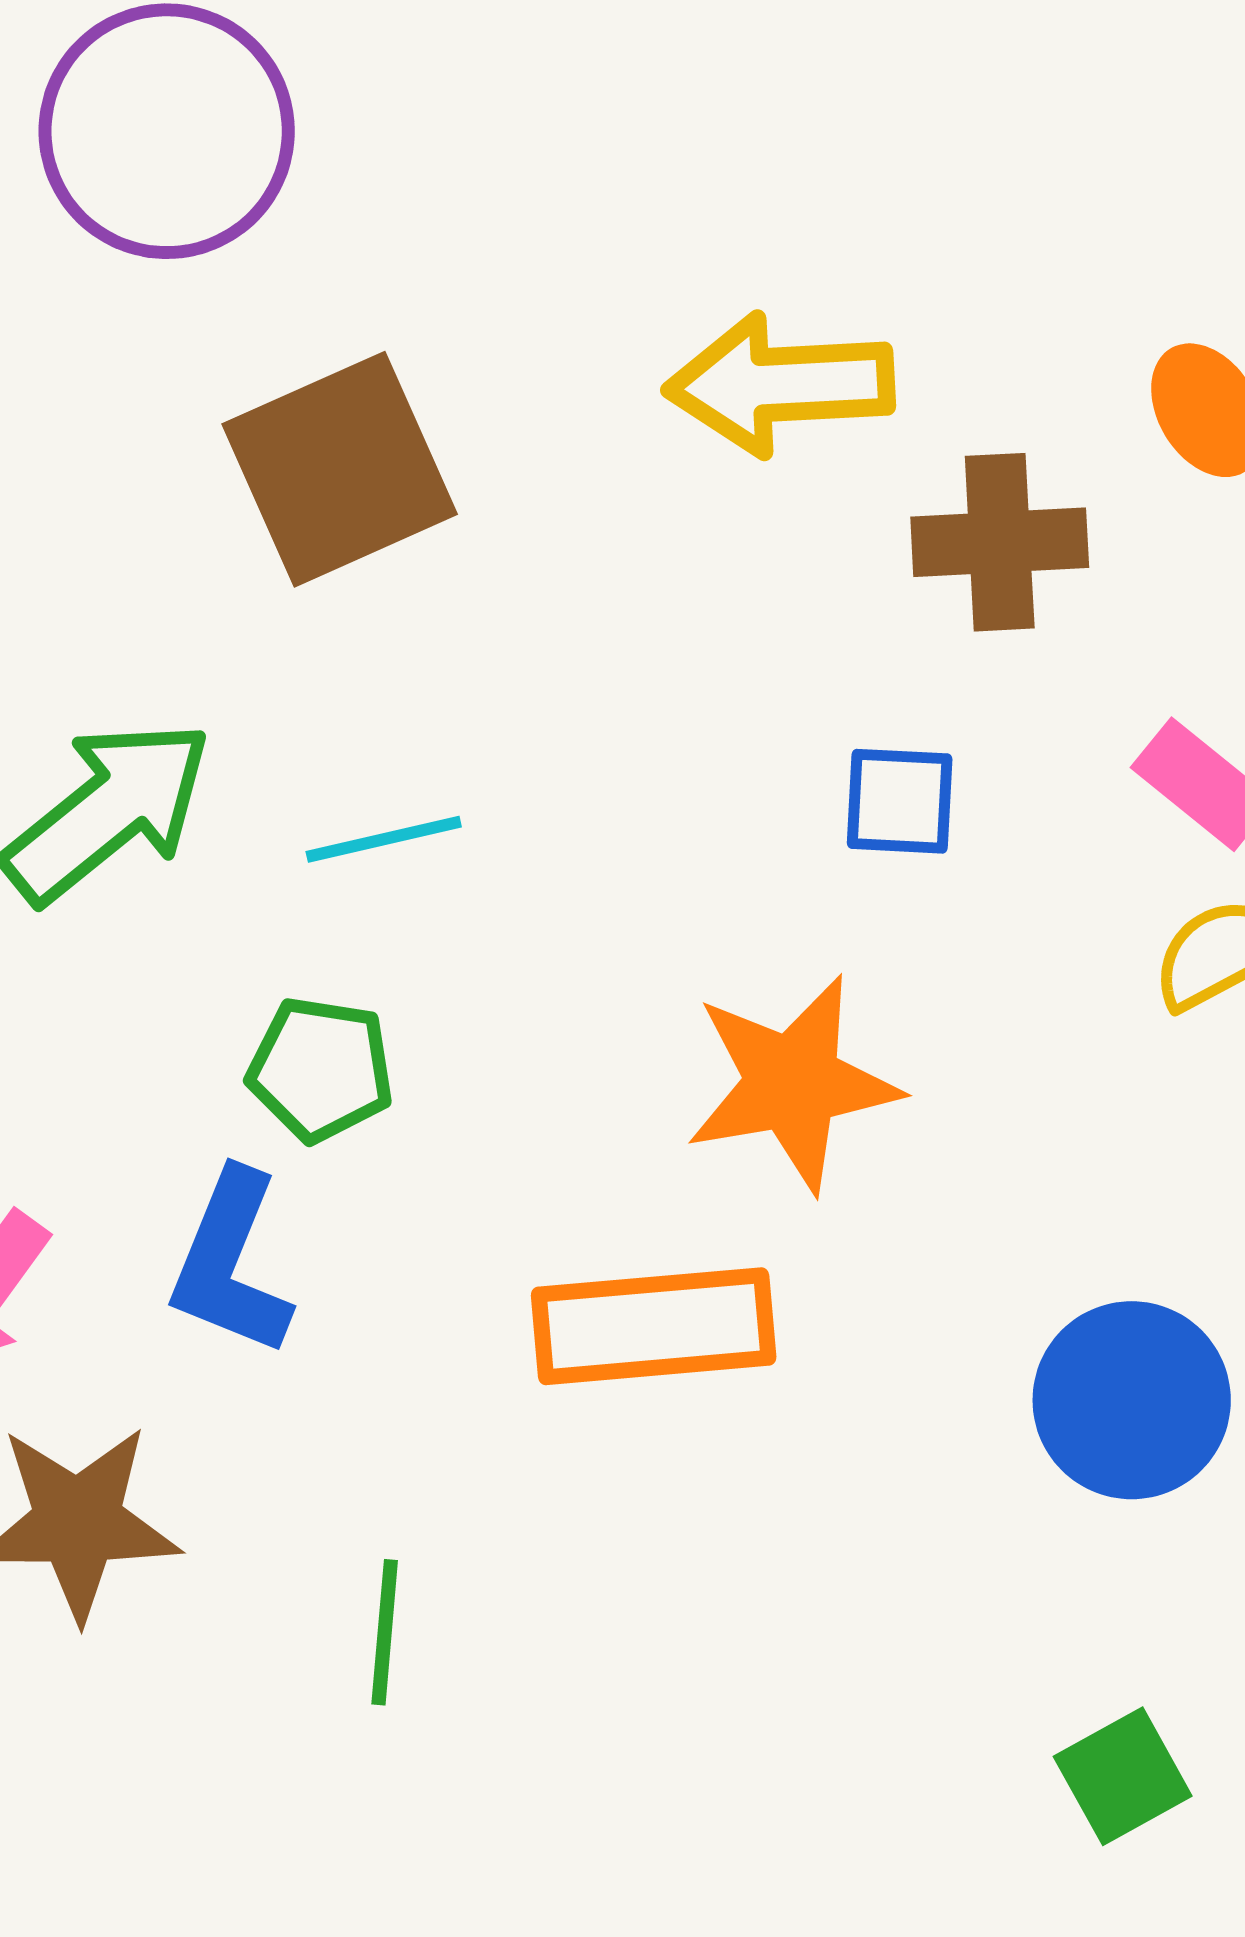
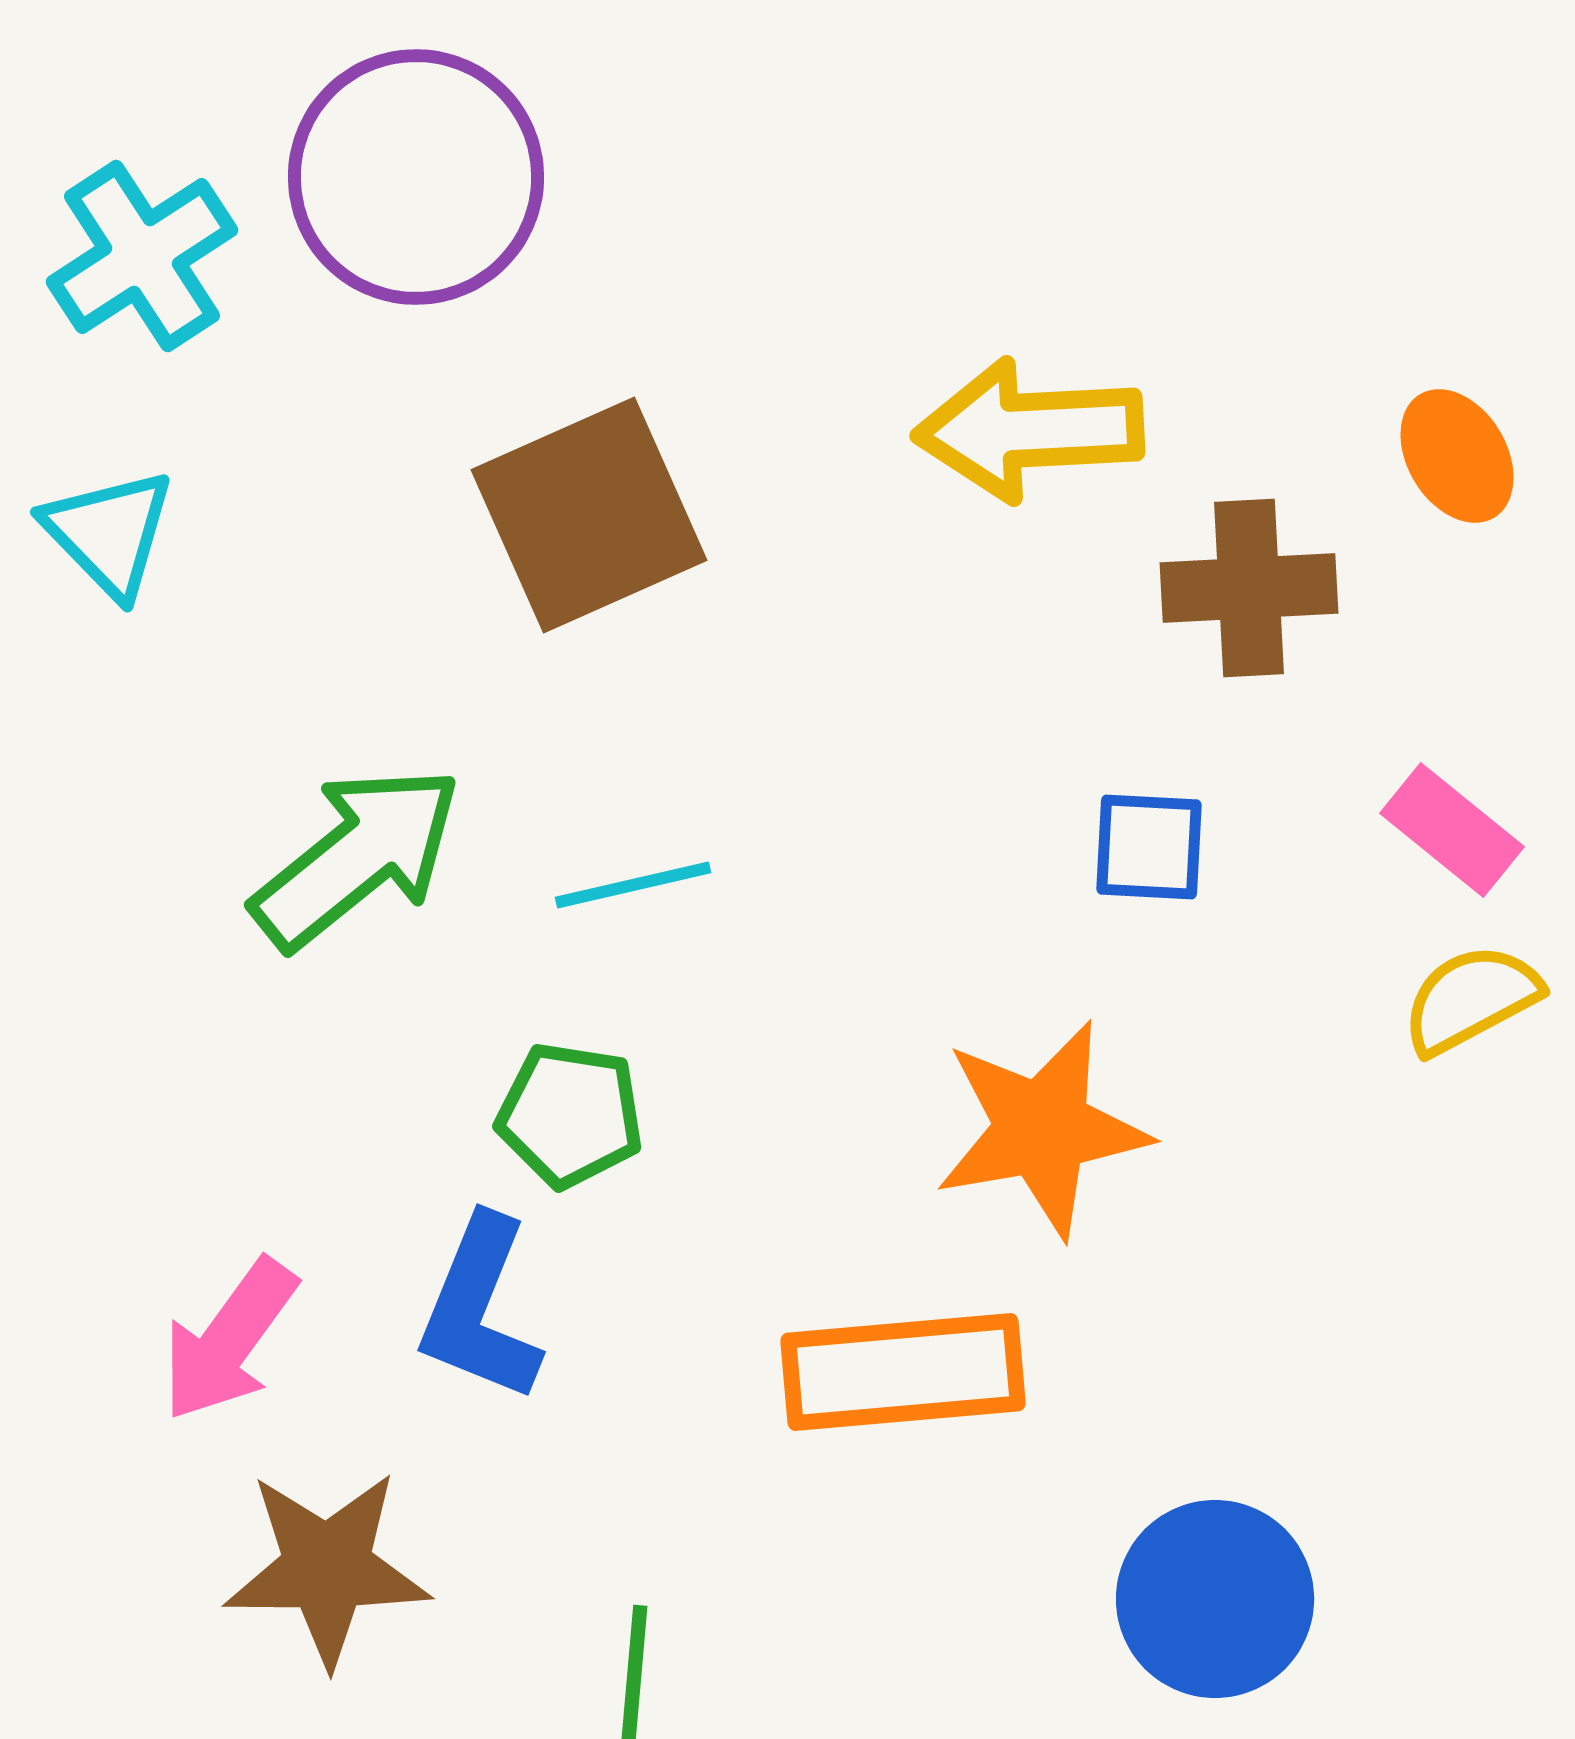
blue circle: (1132, 1400) -> (1215, 1599), moved

